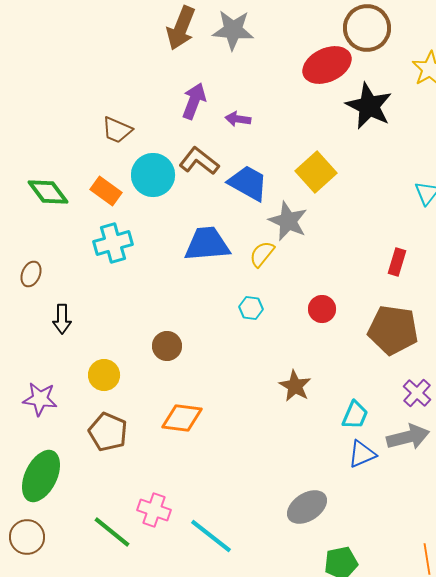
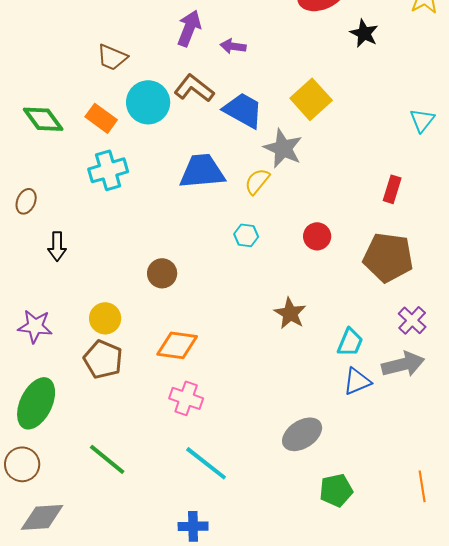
black star: (369, 106) -> (364, 33), size x0.6
yellow circle: (104, 375) -> (105, 318), moved
pink cross: (154, 510) -> (186, 398), moved

